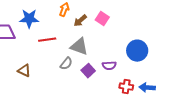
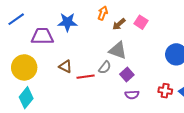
red line: (47, 40) -> (86, 77), moved
purple semicircle: (109, 66) -> (132, 95), moved
brown triangle: (24, 71) -> (65, 66), moved

